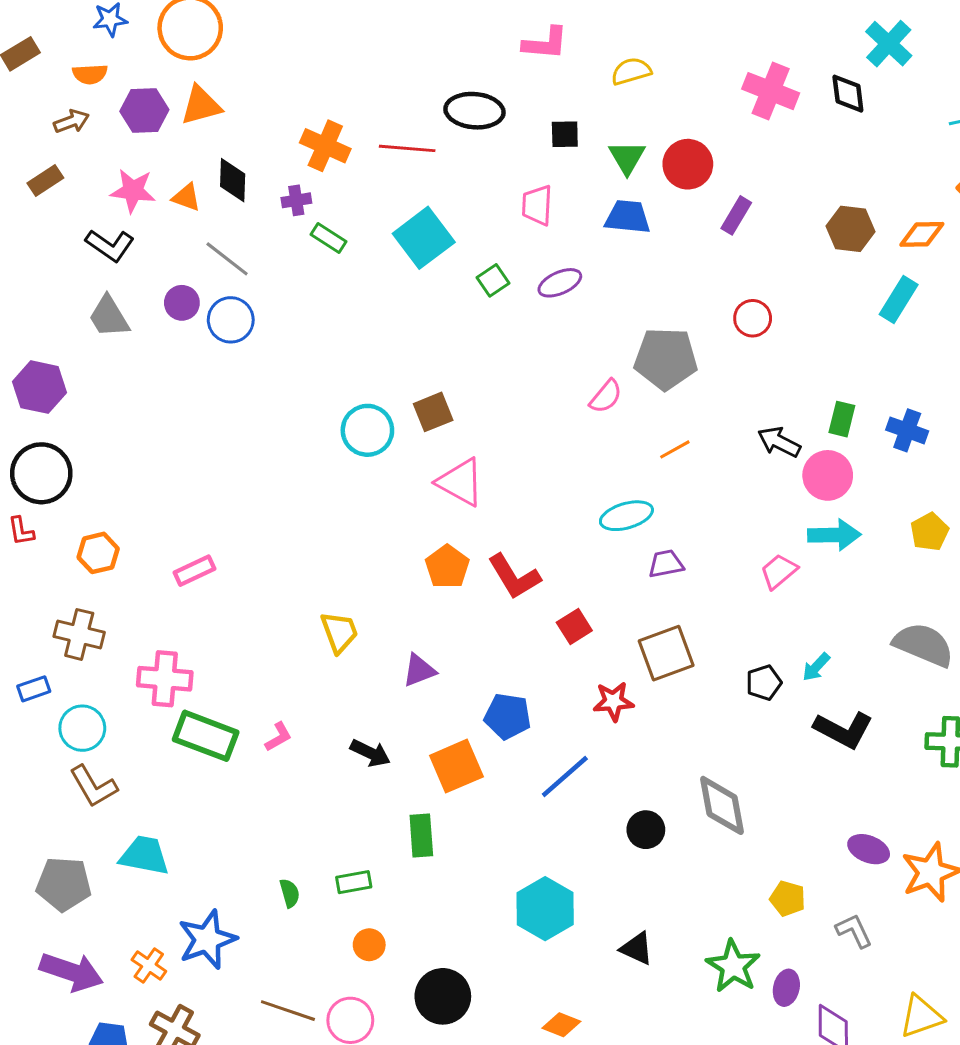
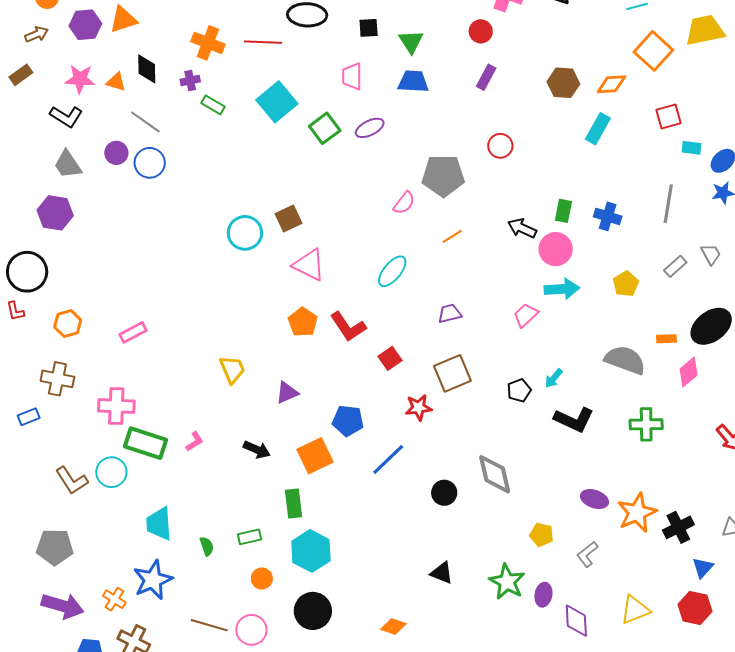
red circle: (688, 164) -> (481, 31), moved, size x0.7
green square: (493, 280) -> (325, 128), size x1.4
purple hexagon: (39, 387) -> (55, 213), moved
cyan ellipse: (626, 516) -> (392, 271), moved, turned -32
cyan circle: (82, 728) -> (111, 472), moved
cyan trapezoid: (144, 855) -> (159, 524), moved, turned -102
cyan hexagon: (545, 909) -> (311, 551), moved
gray L-shape: (854, 931) -> (587, 554), turned -100

